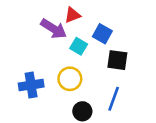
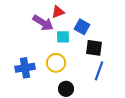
cyan square: (79, 46) -> (63, 37), turned -32
blue line: (114, 99) -> (99, 71), moved

